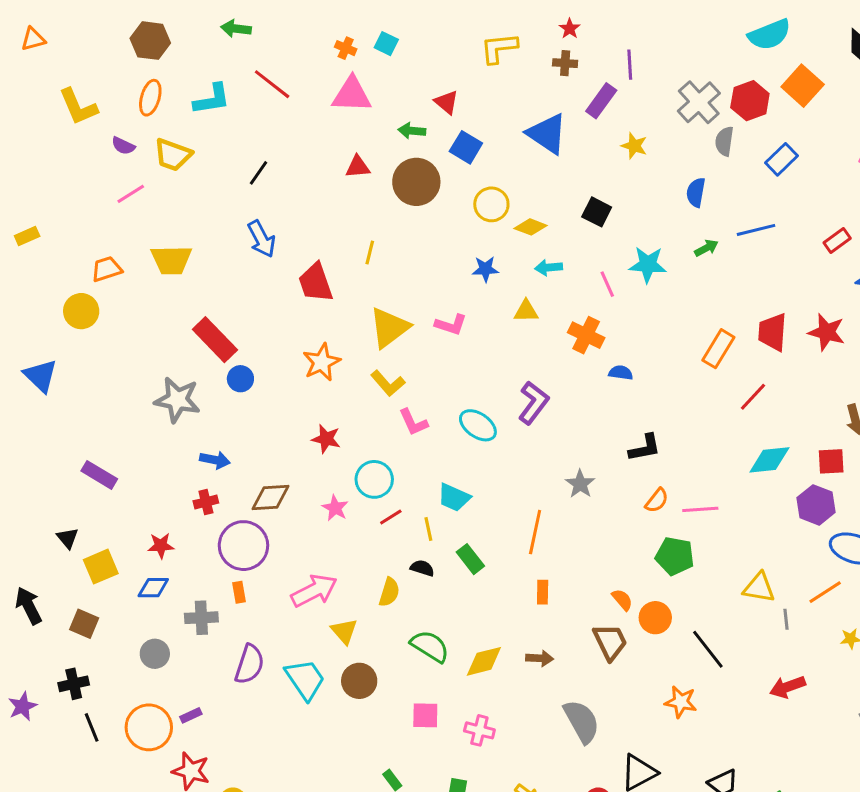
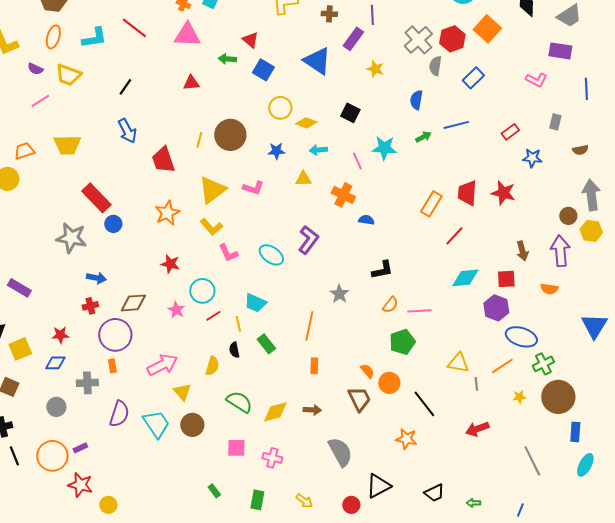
brown circle: (416, 182) -> (230, 135), moved
green pentagon: (675, 556) -> (402, 342), turned -30
black semicircle: (422, 568) -> (234, 350), turned -119

